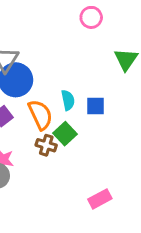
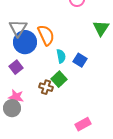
blue square: (96, 106) -> (80, 60), turned 32
orange semicircle: (40, 115) -> (46, 35), moved

